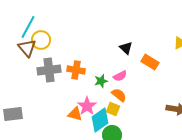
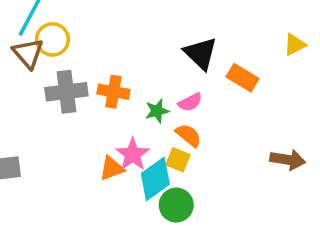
black triangle: (126, 48) -> (201, 53), size x1.5
orange triangle: (75, 114) -> (112, 168), turned -35

